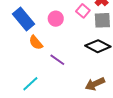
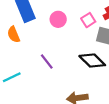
orange semicircle: (36, 43) -> (14, 34), moved

